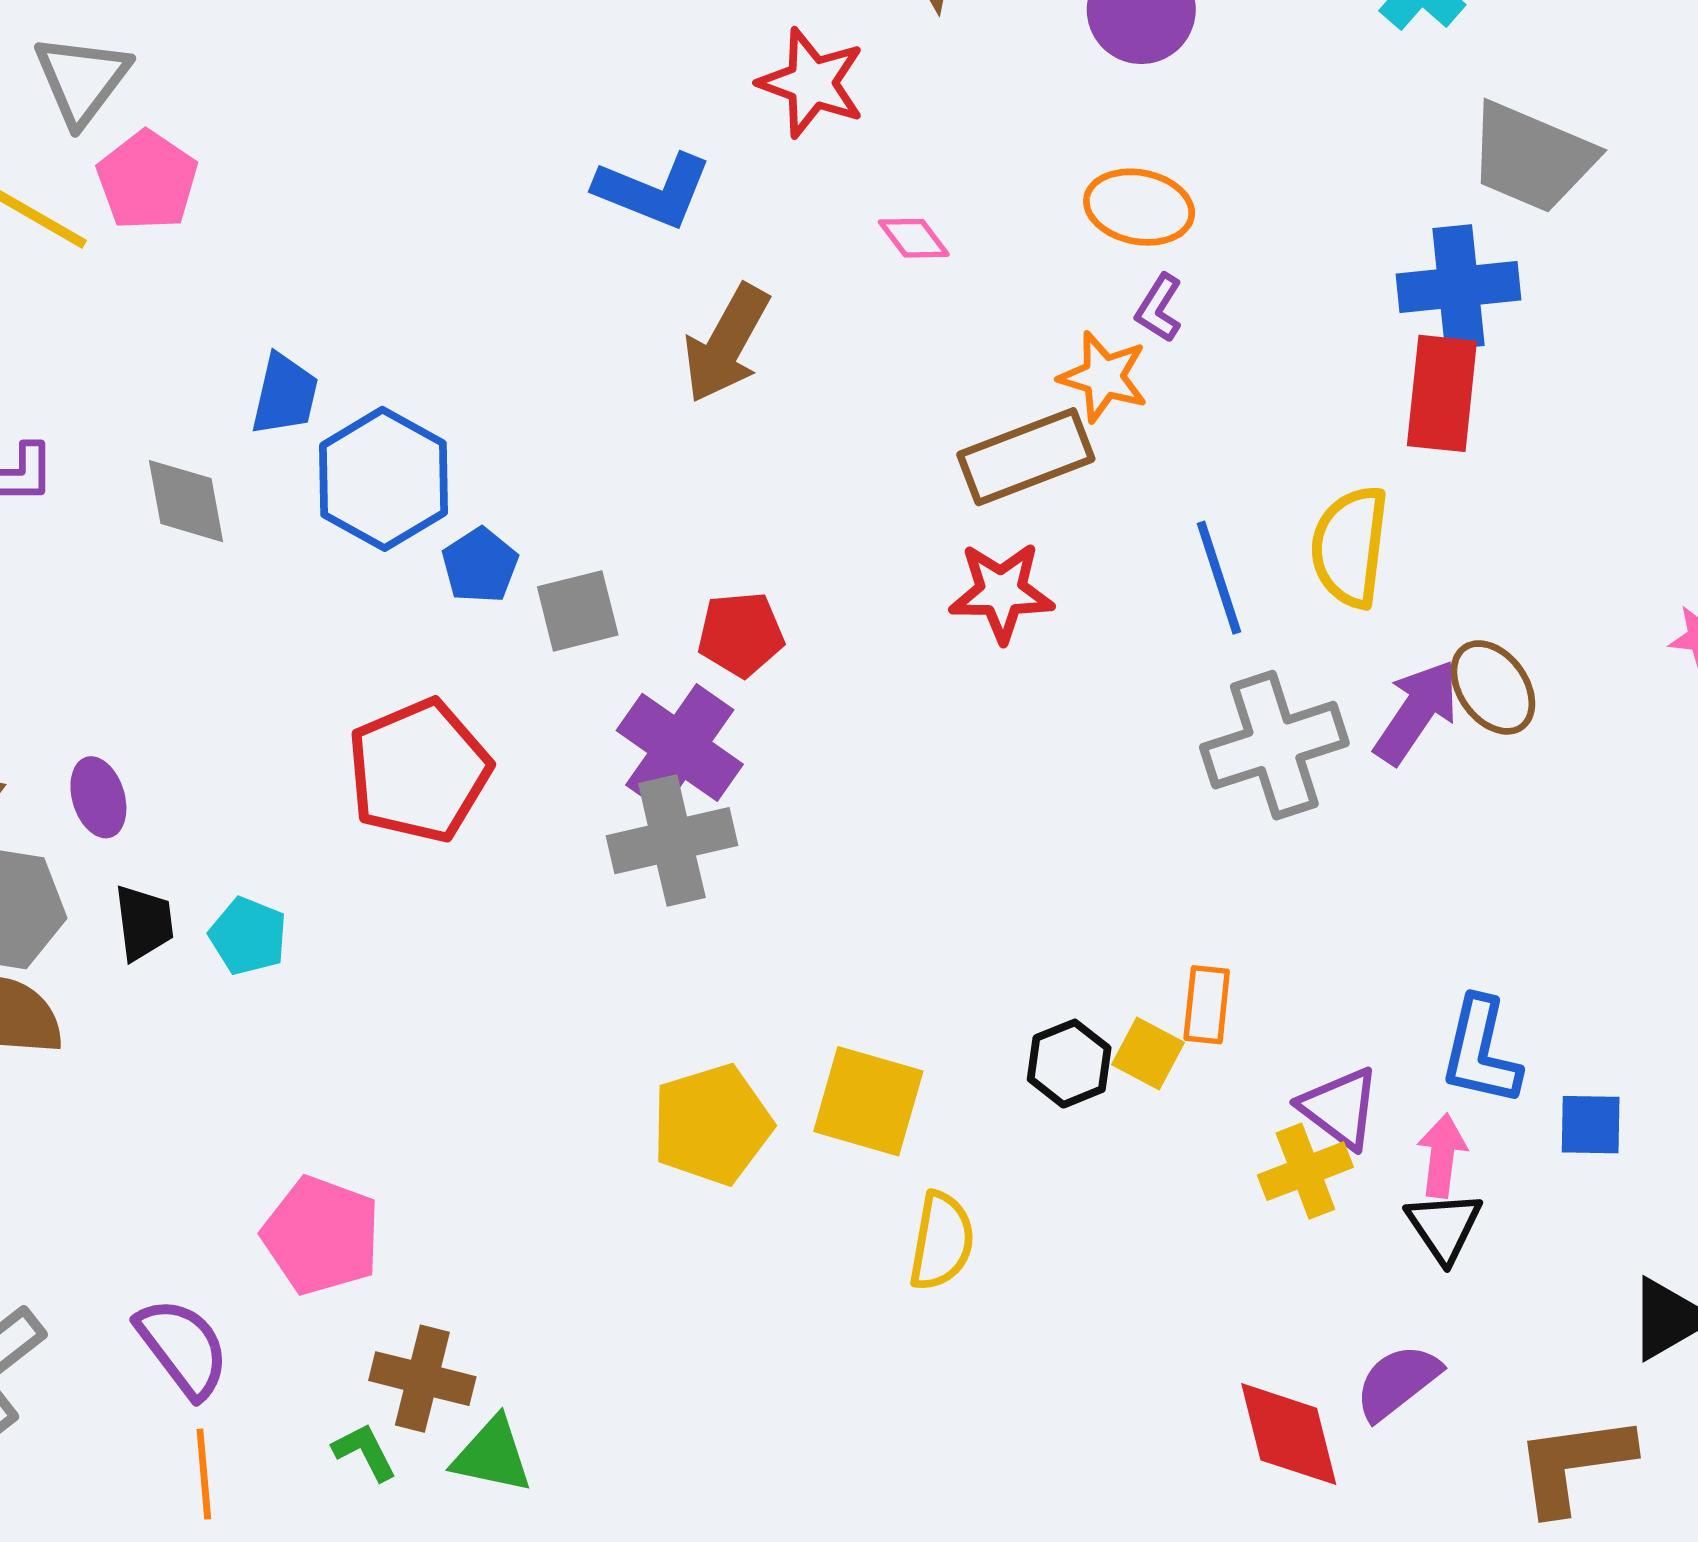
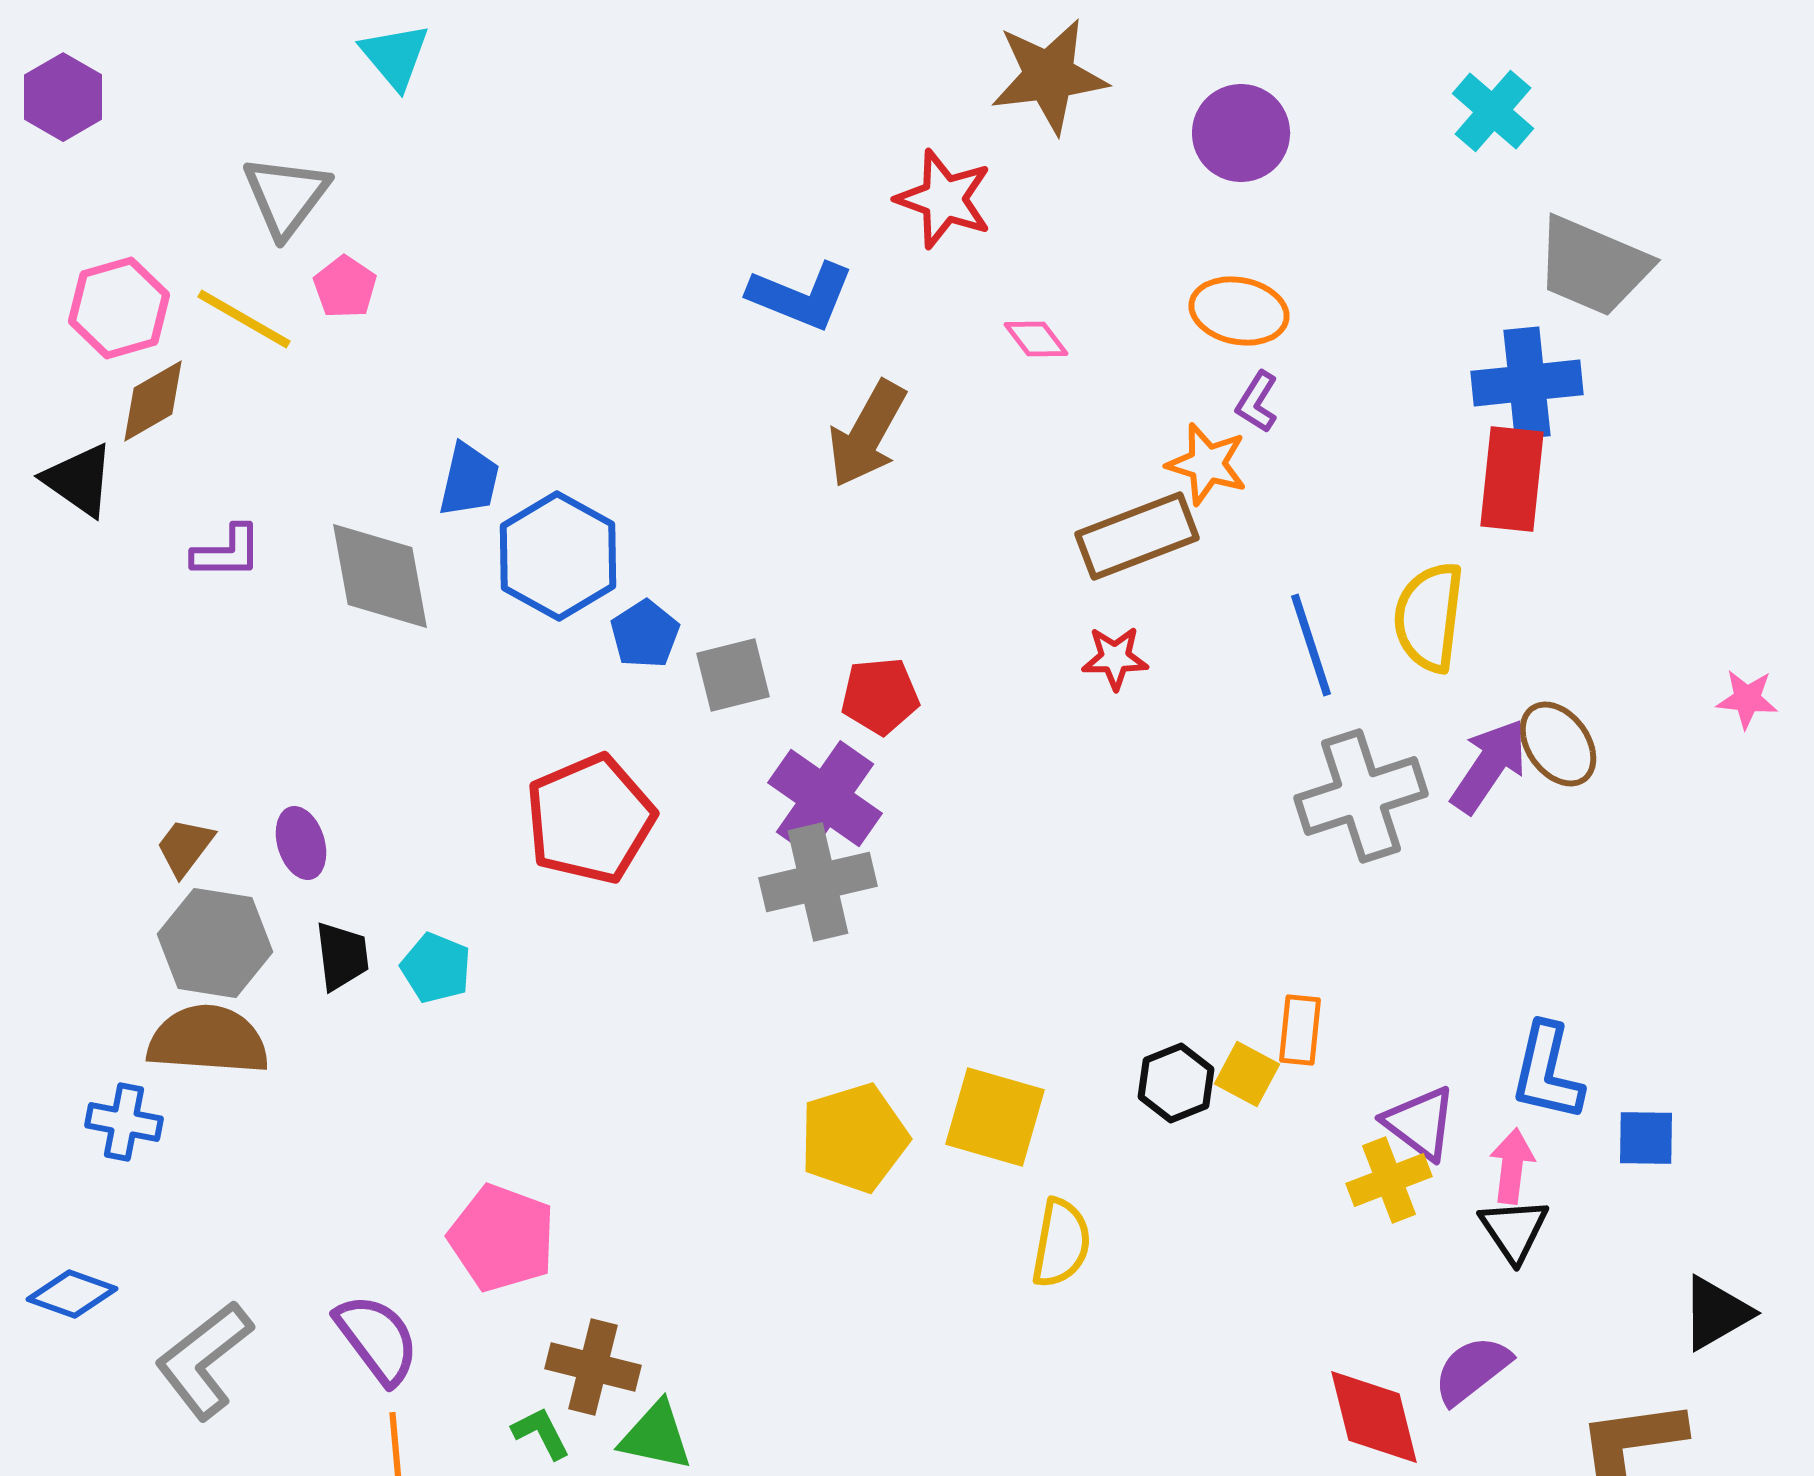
pink pentagon: (147, 180) -> (345, 287), size x0.7
gray diamond: (186, 501) -> (380, 576), size x1.4
red star: (1001, 592) -> (1115, 658), size x0.7

